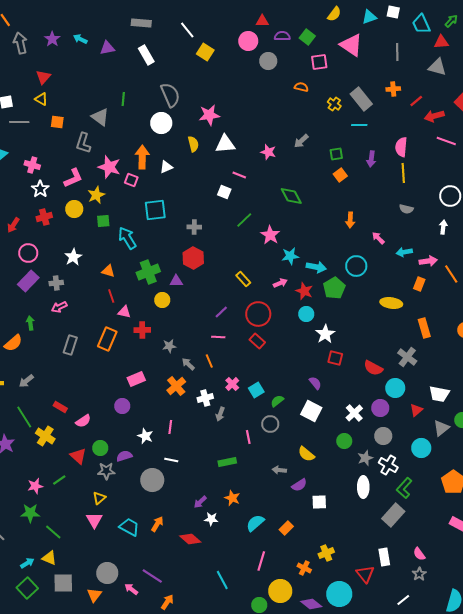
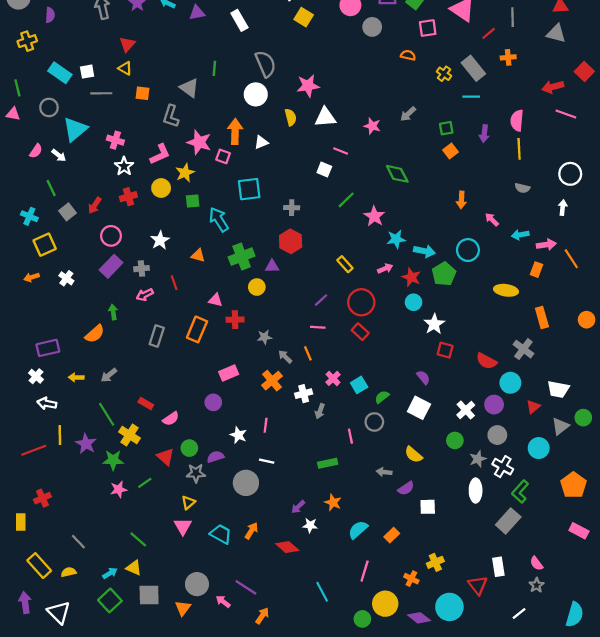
red line: (416, 101) -> (489, 33), moved
red line: (111, 296) -> (174, 283), moved
green star: (30, 513) -> (113, 460), moved

